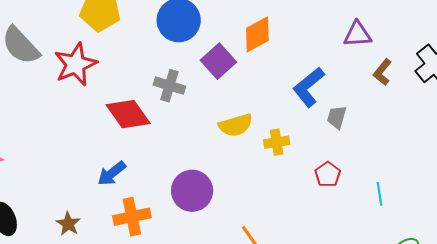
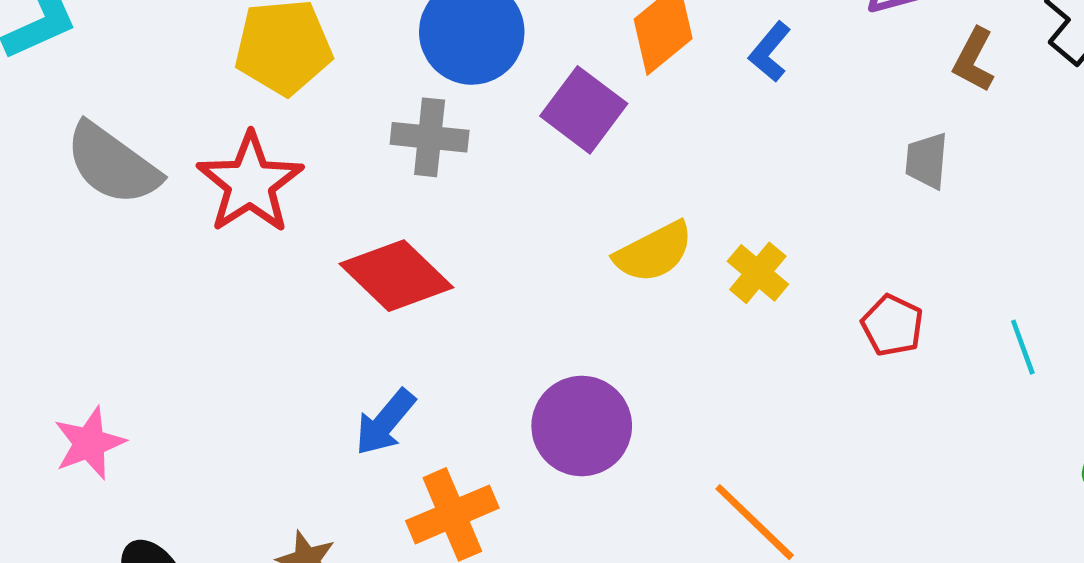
gray cross: (169, 86) -> (430, 137), moved
blue L-shape: (309, 87) -> (770, 52), moved, size x0.6
gray trapezoid: (337, 117) -> (927, 161), moved
yellow cross: (277, 142) -> (758, 273), turned -30

